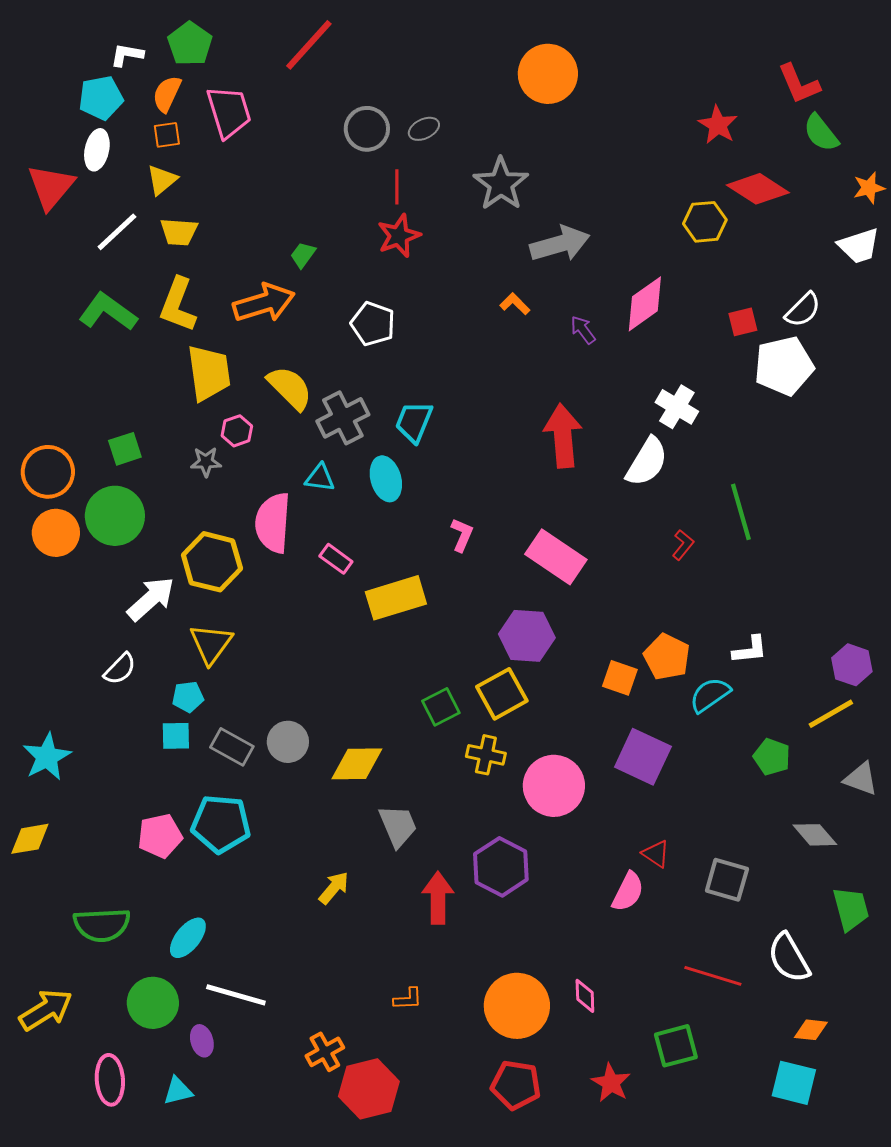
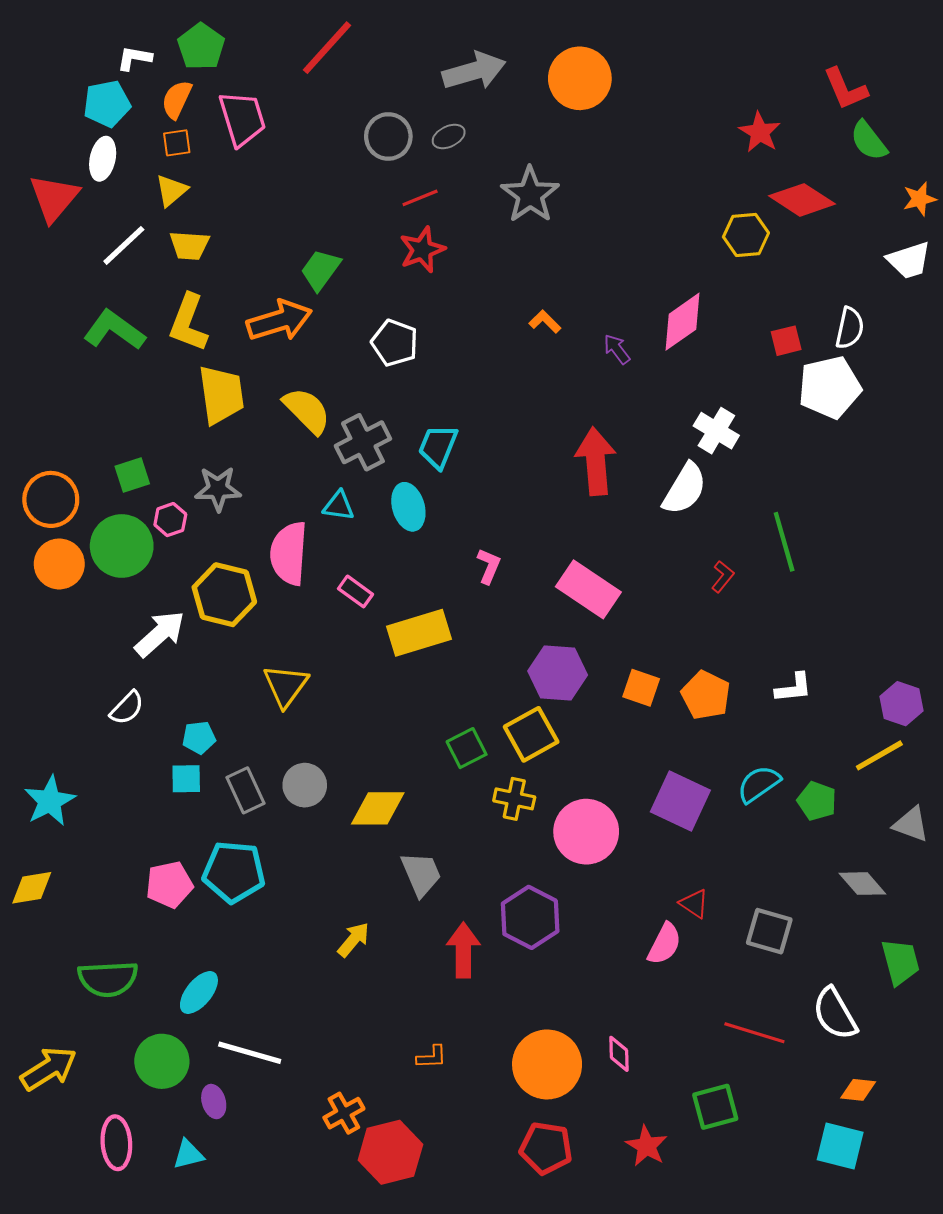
red line: (397, 187) -> (420, 198), turned 68
gray arrow: (560, 244) -> (474, 71), moved
green trapezoid: (303, 255) -> (321, 270), size x1.5
white semicircle: (803, 310) -> (850, 328), turned -33
pink hexagon: (237, 431) -> (170, 520), moved
gray star: (206, 462) -> (218, 489), size x1.4
yellow triangle: (211, 644) -> (286, 686), moved
orange square: (620, 678) -> (641, 688), moved
cyan semicircle: (710, 695) -> (759, 784), moved
gray rectangle: (232, 747) -> (245, 790), turned 36

